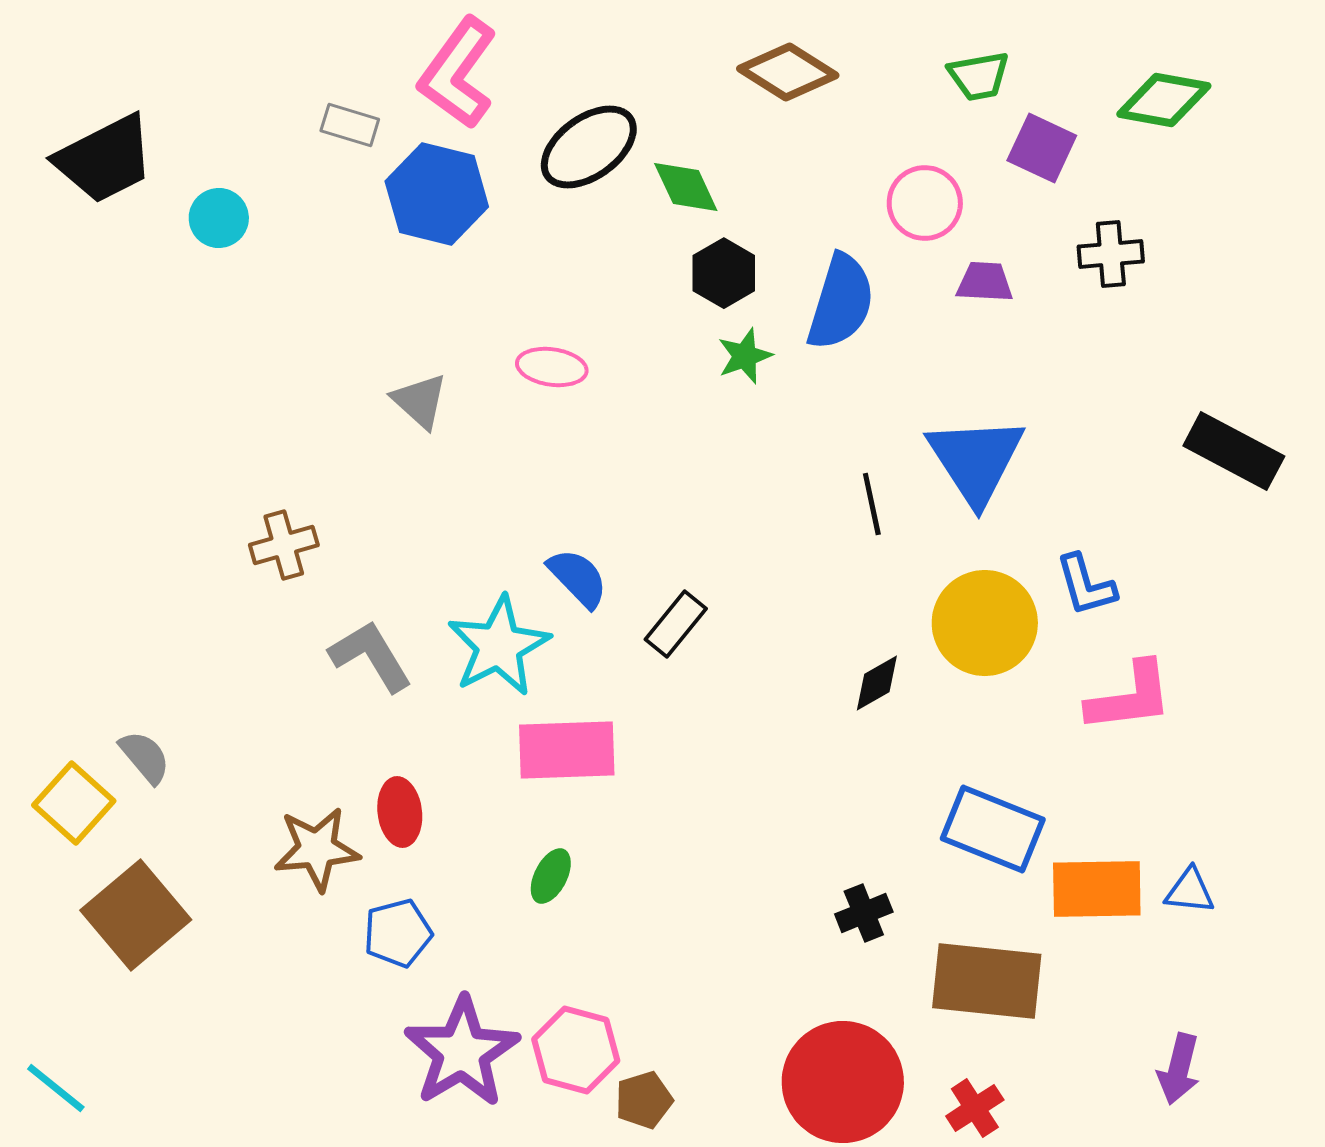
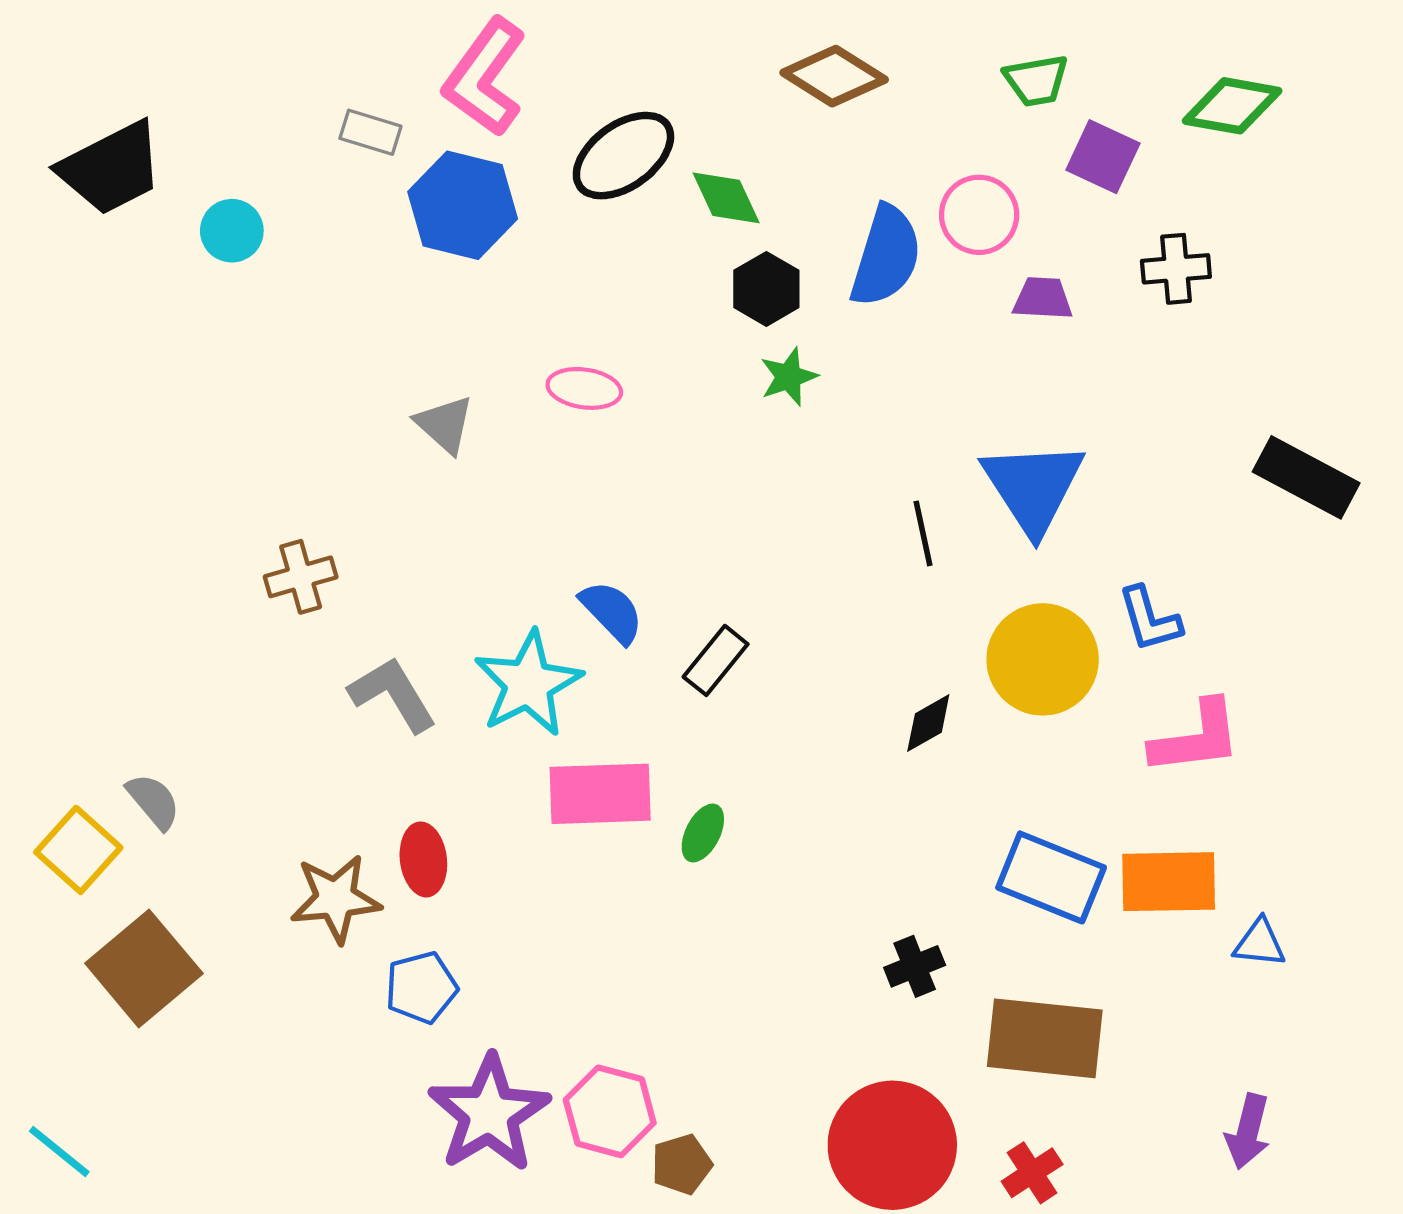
blue semicircle: (841, 302) -> (886, 256), moved
green ellipse: (551, 876) -> (703, 833), moved
orange rectangle: (1097, 889) -> (1169, 882), moved

